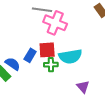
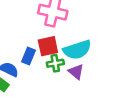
purple triangle: (83, 87) -> (76, 72), moved

